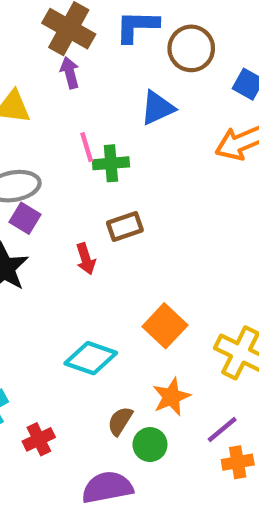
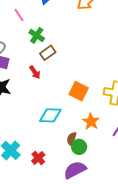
pink line: (87, 147) -> (19, 15), moved
green cross: (111, 163) -> (37, 35), moved, turned -35
green circle: (150, 445) -> (79, 147), moved

